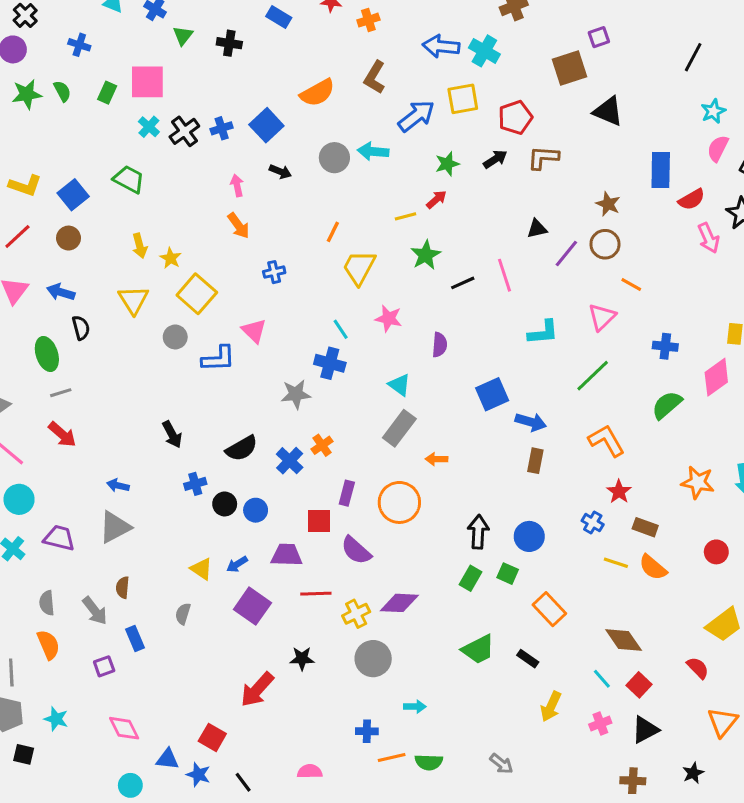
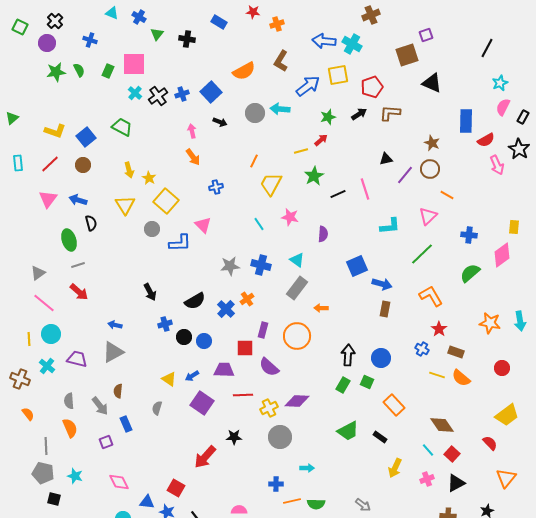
blue cross: (330, 363) -> (261, 265), moved

